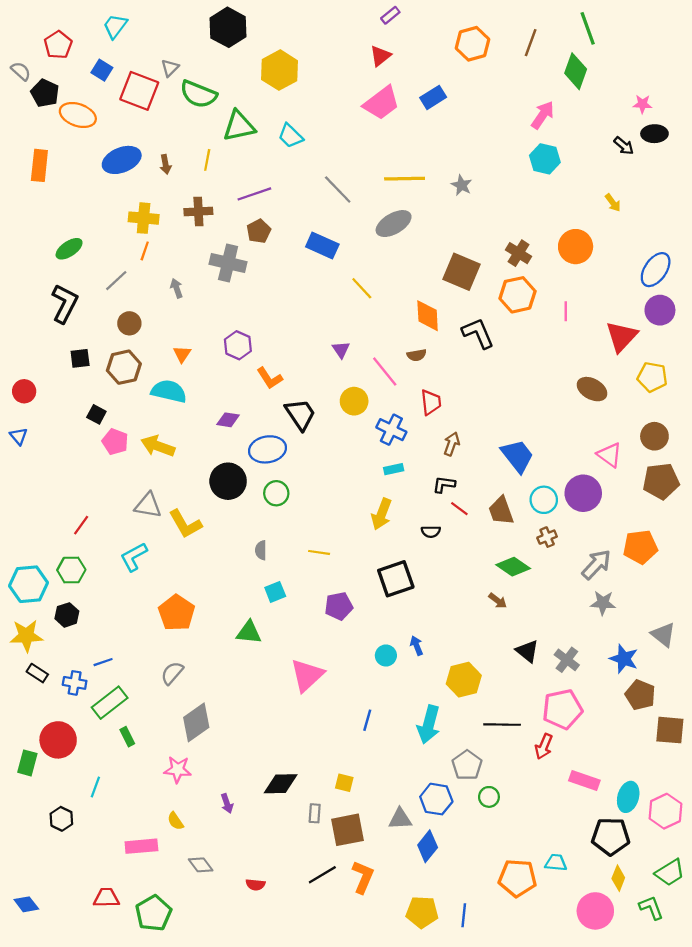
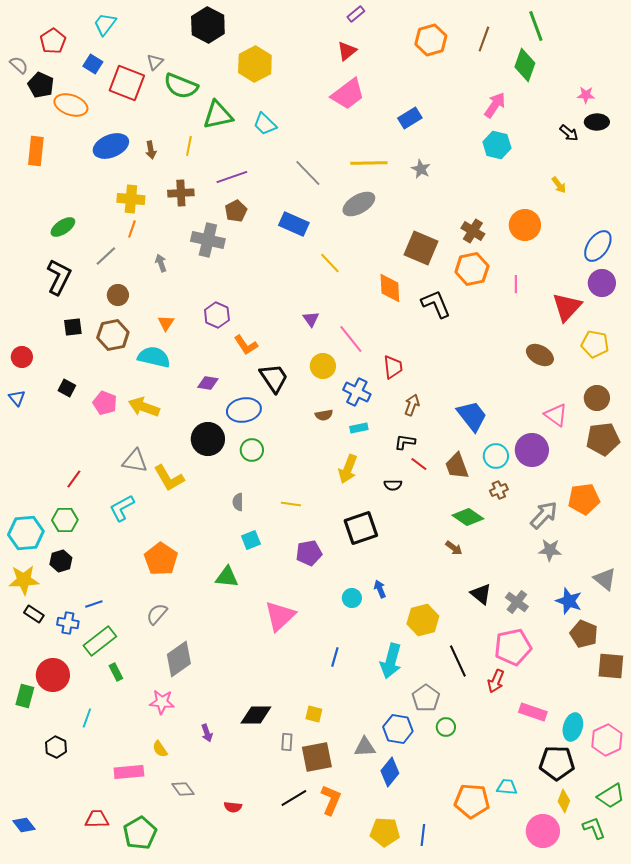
blue rectangle: (433, 97) -> (410, 118), moved
brown semicircle: (417, 355) -> (324, 415), moved
black square: (96, 414) -> (67, 388), moved
black line: (502, 725) -> (458, 661), turned 64

